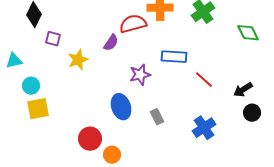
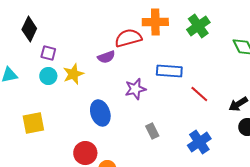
purple semicircle: (111, 43) -> (106, 57), turned 36
cyan circle: (31, 86) -> (48, 76), moved
blue ellipse: (121, 107) -> (100, 113), moved

